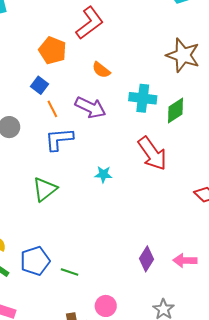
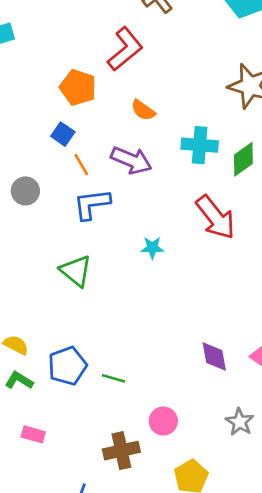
green triangle: (45, 189) -> (76, 271), turned -40
purple diamond: (147, 259) -> (214, 357), turned -40

